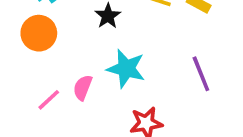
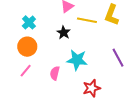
pink line: (49, 100) -> (26, 71), moved

